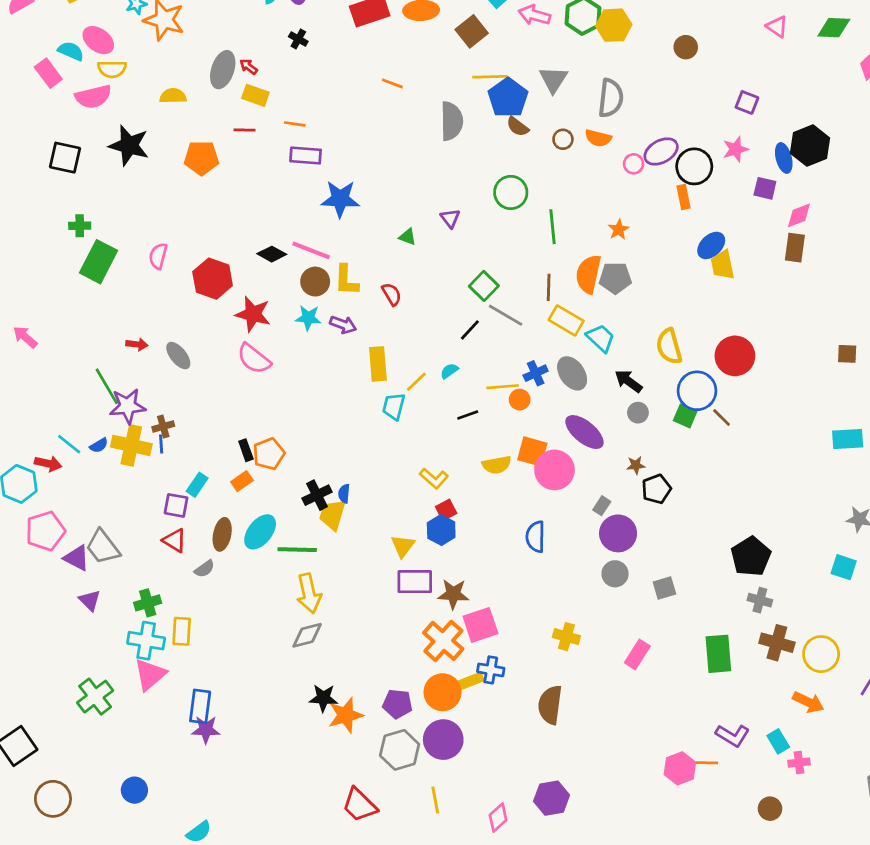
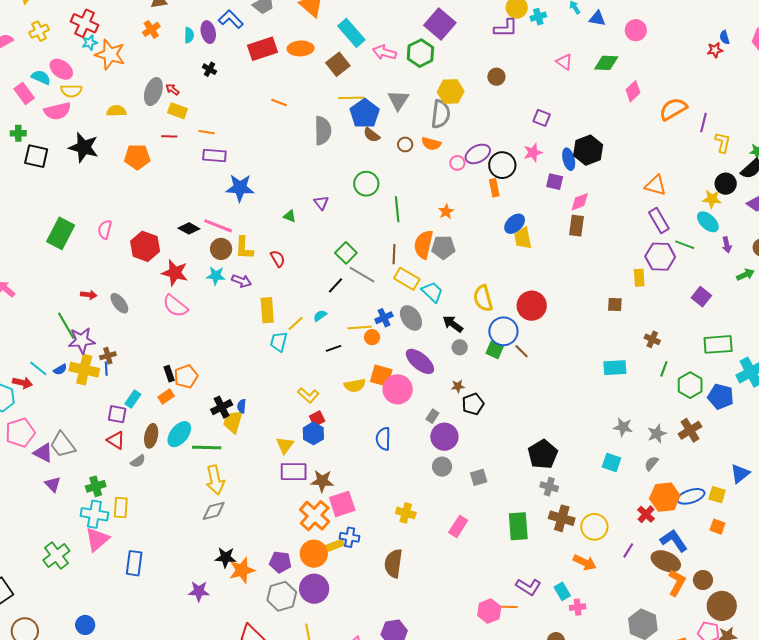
yellow hexagon: (614, 25) -> (451, 92), moved
green cross: (80, 226) -> (18, 133), moved
purple star: (206, 730) -> (199, 591), moved

